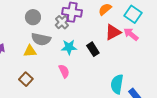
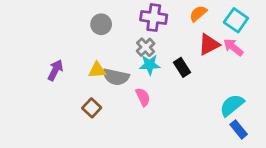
gray cross: (62, 22) -> (146, 47), moved
gray semicircle: (41, 39) -> (116, 77), moved
cyan semicircle: (117, 84) -> (232, 105), moved, turned 42

